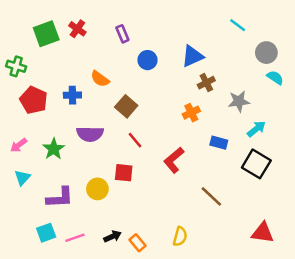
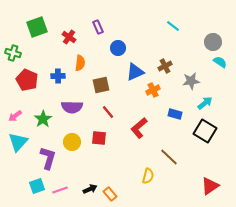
cyan line: (238, 25) -> (173, 26), moved
red cross: (77, 29) -> (69, 37), moved
blue triangle: (193, 56) -> (135, 72), moved
orange semicircle: (100, 79) -> (80, 63), turned -119
brown square: (126, 106) -> (101, 85), turned 36
cyan triangle: (22, 178) -> (18, 142), size x1.5
yellow circle: (97, 189) -> (72, 142), moved
purple L-shape: (60, 198) -> (48, 158), turned -70
red triangle: (263, 233) -> (210, 186), turned -42
yellow semicircle: (180, 236) -> (148, 176), moved

